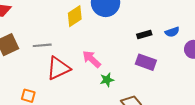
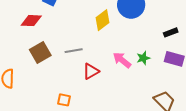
red triangle: (58, 68) -> (91, 71), size x0.7
green star: (107, 80) -> (143, 58), moved

